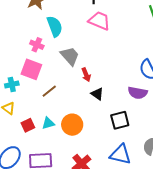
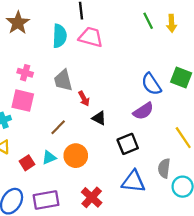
cyan semicircle: (55, 26) -> (60, 36), moved, turned 30
gray trapezoid: (70, 56) -> (63, 80), turned -145
brown line: (49, 91) -> (58, 127), moved
purple semicircle: (138, 93) -> (143, 111), turned -36

